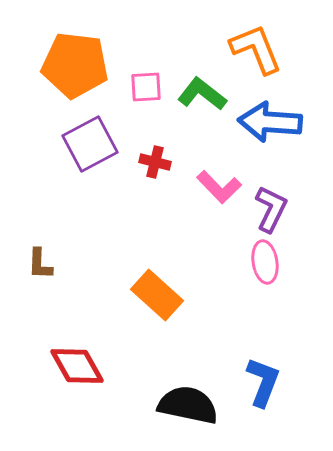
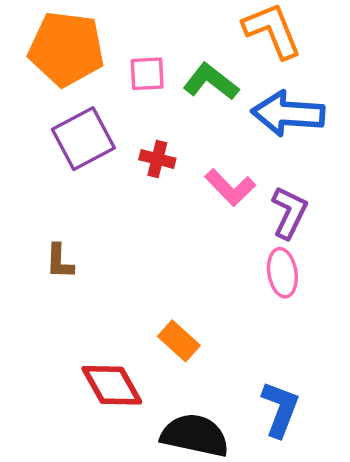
brown L-shape: (40, 264) -> (60, 261), moved
orange rectangle: (157, 295) -> (179, 341), moved, size x0.7
red diamond: (77, 366) -> (112, 385), moved

